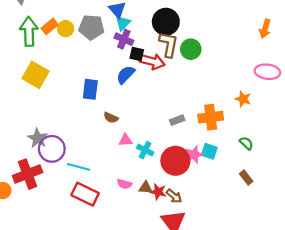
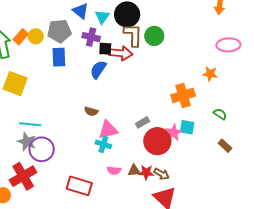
cyan triangle: (123, 23) -> (102, 17), moved
blue rectangle: (90, 89) -> (59, 57), moved
gray rectangle: (177, 120) -> (142, 122), moved
pink triangle: (125, 140) -> (108, 130), size x1.5
cyan cross: (145, 150) -> (103, 144), moved
cyan line: (78, 167) -> (30, 124), moved

